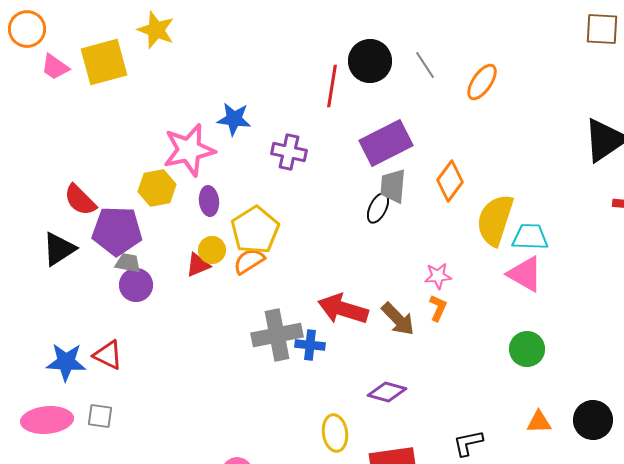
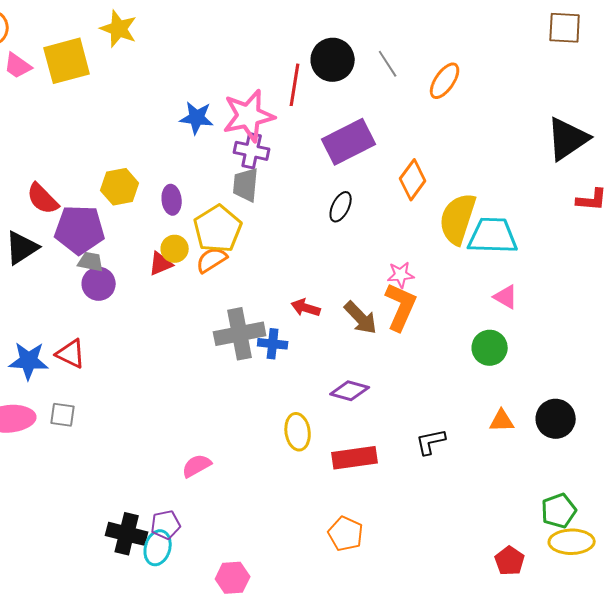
pink star: (189, 150) -> (249, 116), moved
gray trapezoid: (393, 186) -> (246, 185), moved
cyan trapezoid: (530, 237) -> (493, 236), size x1.4
pink triangle: (525, 274) -> (506, 297), moved, size x0.7
orange L-shape: (438, 308) -> (401, 307), size x1.8
red arrow: (343, 309) -> (306, 308), size x0.6

